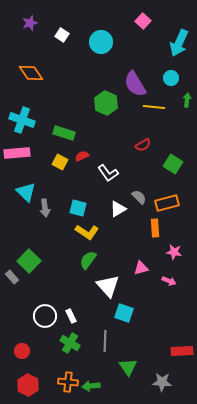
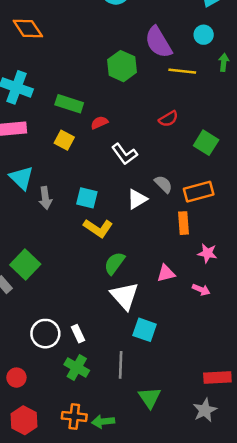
red semicircle: (82, 156) -> (99, 123), moved
green semicircle: (88, 260) -> (114, 263), moved
gray star: (162, 382) -> (205, 410), moved, turned -30

